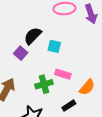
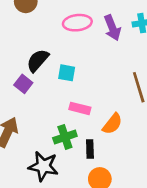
green cross: (44, 84) -> (65, 137), moved
black rectangle: (69, 106) -> (90, 149), turned -56

